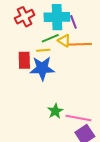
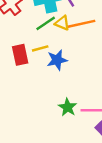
yellow line: (43, 50) -> (40, 48), moved
blue star: (42, 68) -> (57, 60), moved, size x0.7

